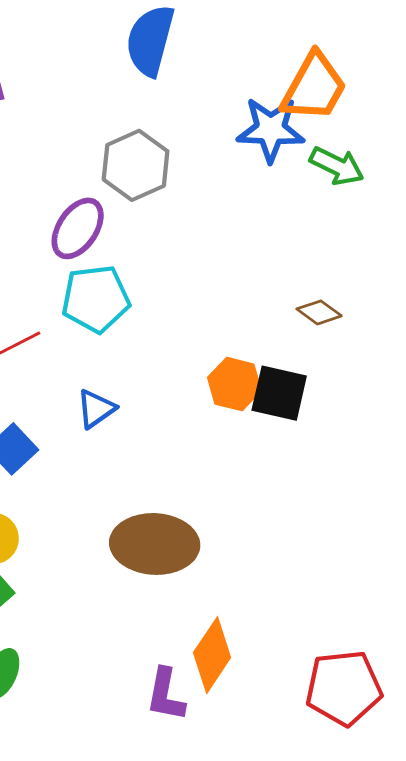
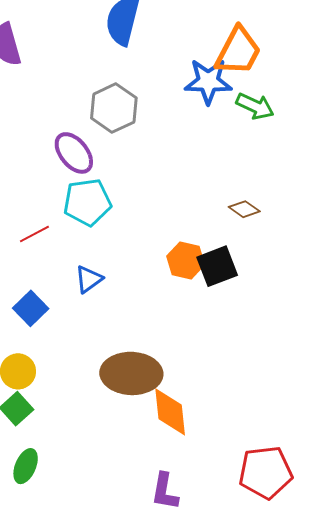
purple ellipse: (78, 228) -> (74, 153), turned -72
black square: (279, 393) -> (217, 266), turned -33
orange diamond: (212, 655) -> (170, 412), moved, turned -39
purple L-shape: (166, 695) -> (165, 491), moved

